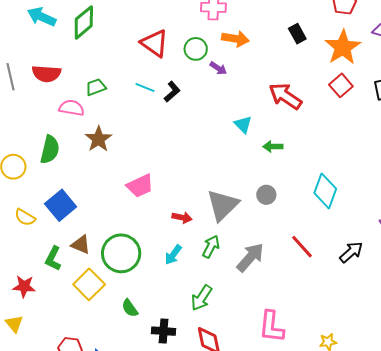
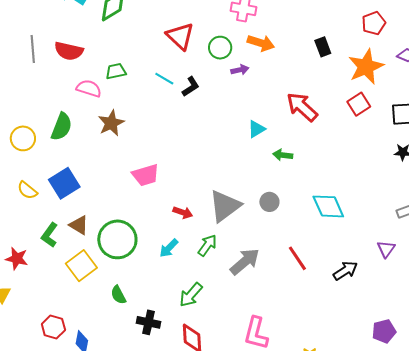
purple arrow: (218, 68) -> (240, 70), turned -54
cyan triangle: (243, 124) -> (256, 129), turned 36
cyan diamond: (325, 191) -> (328, 206), turned -52

